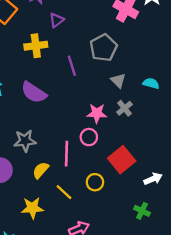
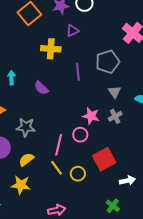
purple semicircle: (34, 92) -> (41, 88), size x0.7
yellow semicircle: (41, 170) -> (26, 159), moved
yellow line: (64, 192) -> (56, 168), moved

